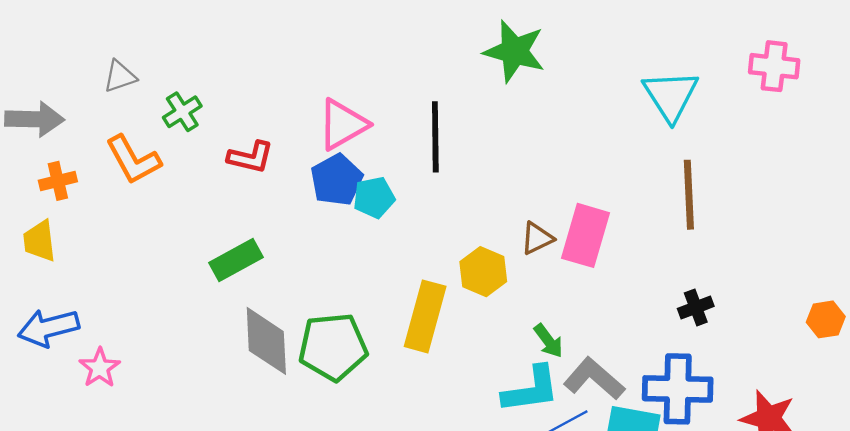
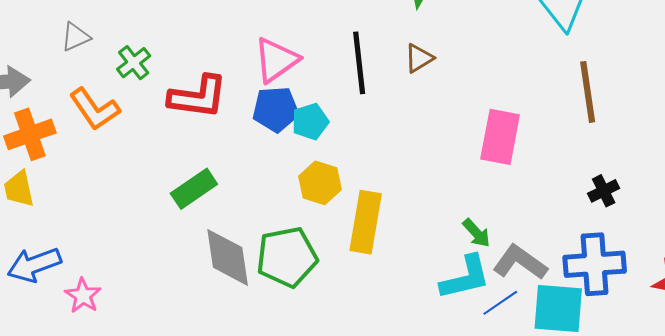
red L-shape: (251, 157) -> (198, 97), size x1.5
blue pentagon: (337, 180) -> (276, 109), turned 30
orange cross: (58, 181) -> (30, 134), size x1.5
brown triangle: (537, 238) -> (419, 58), moved
yellow hexagon: (483, 272) -> (320, 183), moved

